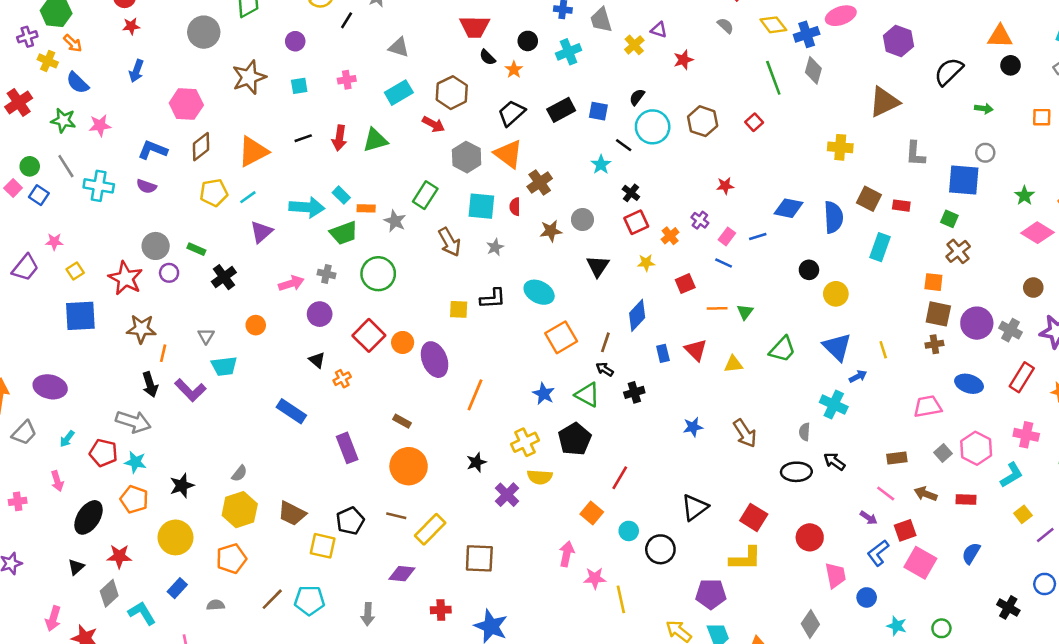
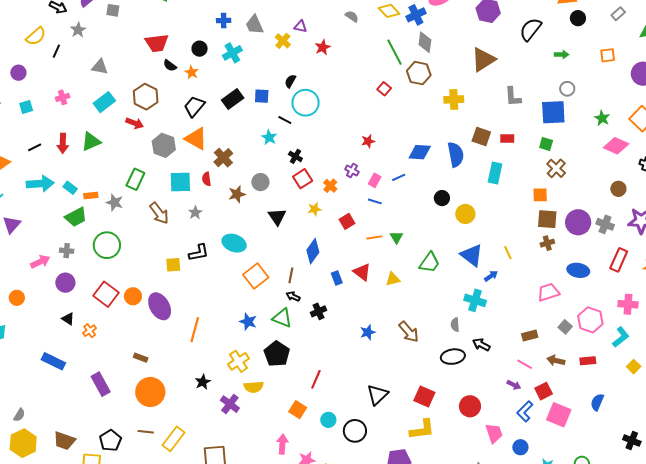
brown hexagon: (703, 121) -> (419, 73), moved
cyan arrow: (307, 207) -> (40, 184), moved

